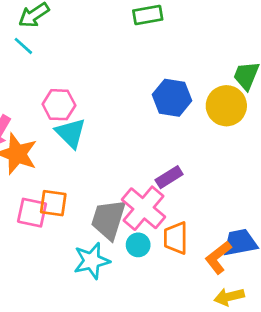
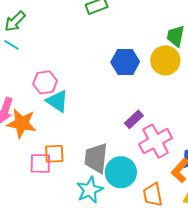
pink cross: (144, 208) -> (155, 141), moved, turned 32
orange trapezoid: (176, 238) -> (153, 195), moved
cyan circle: (138, 245) -> (121, 172), size x1.8

